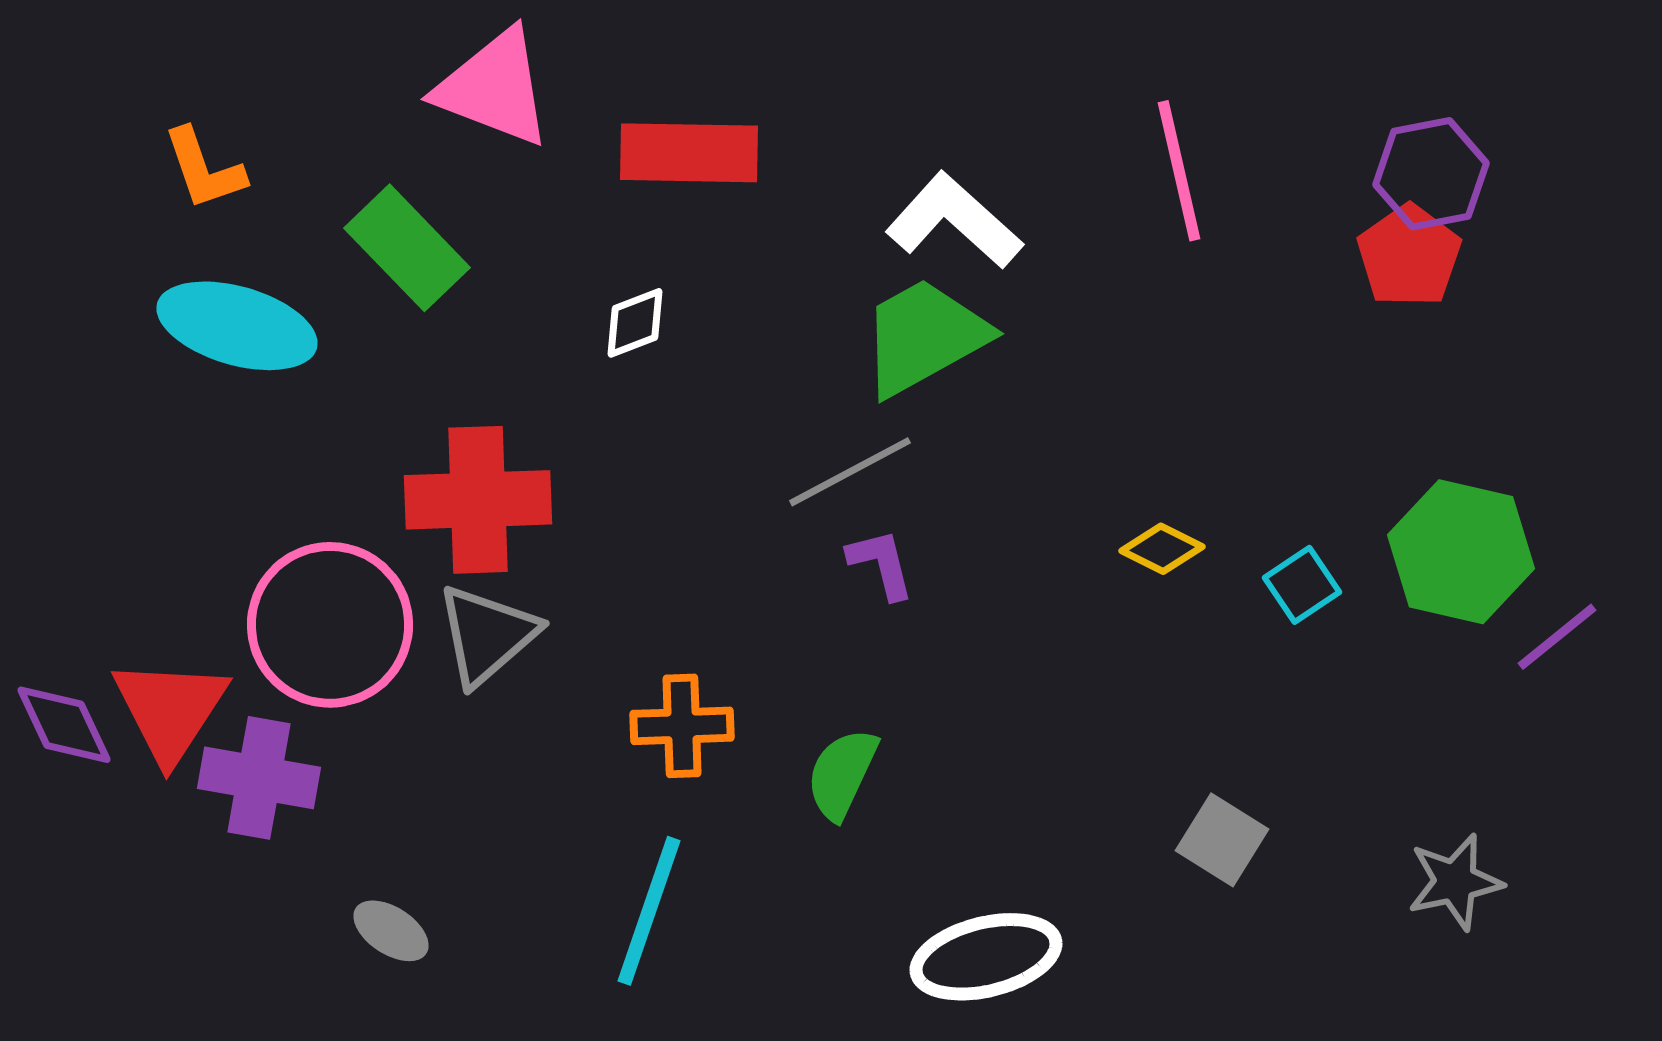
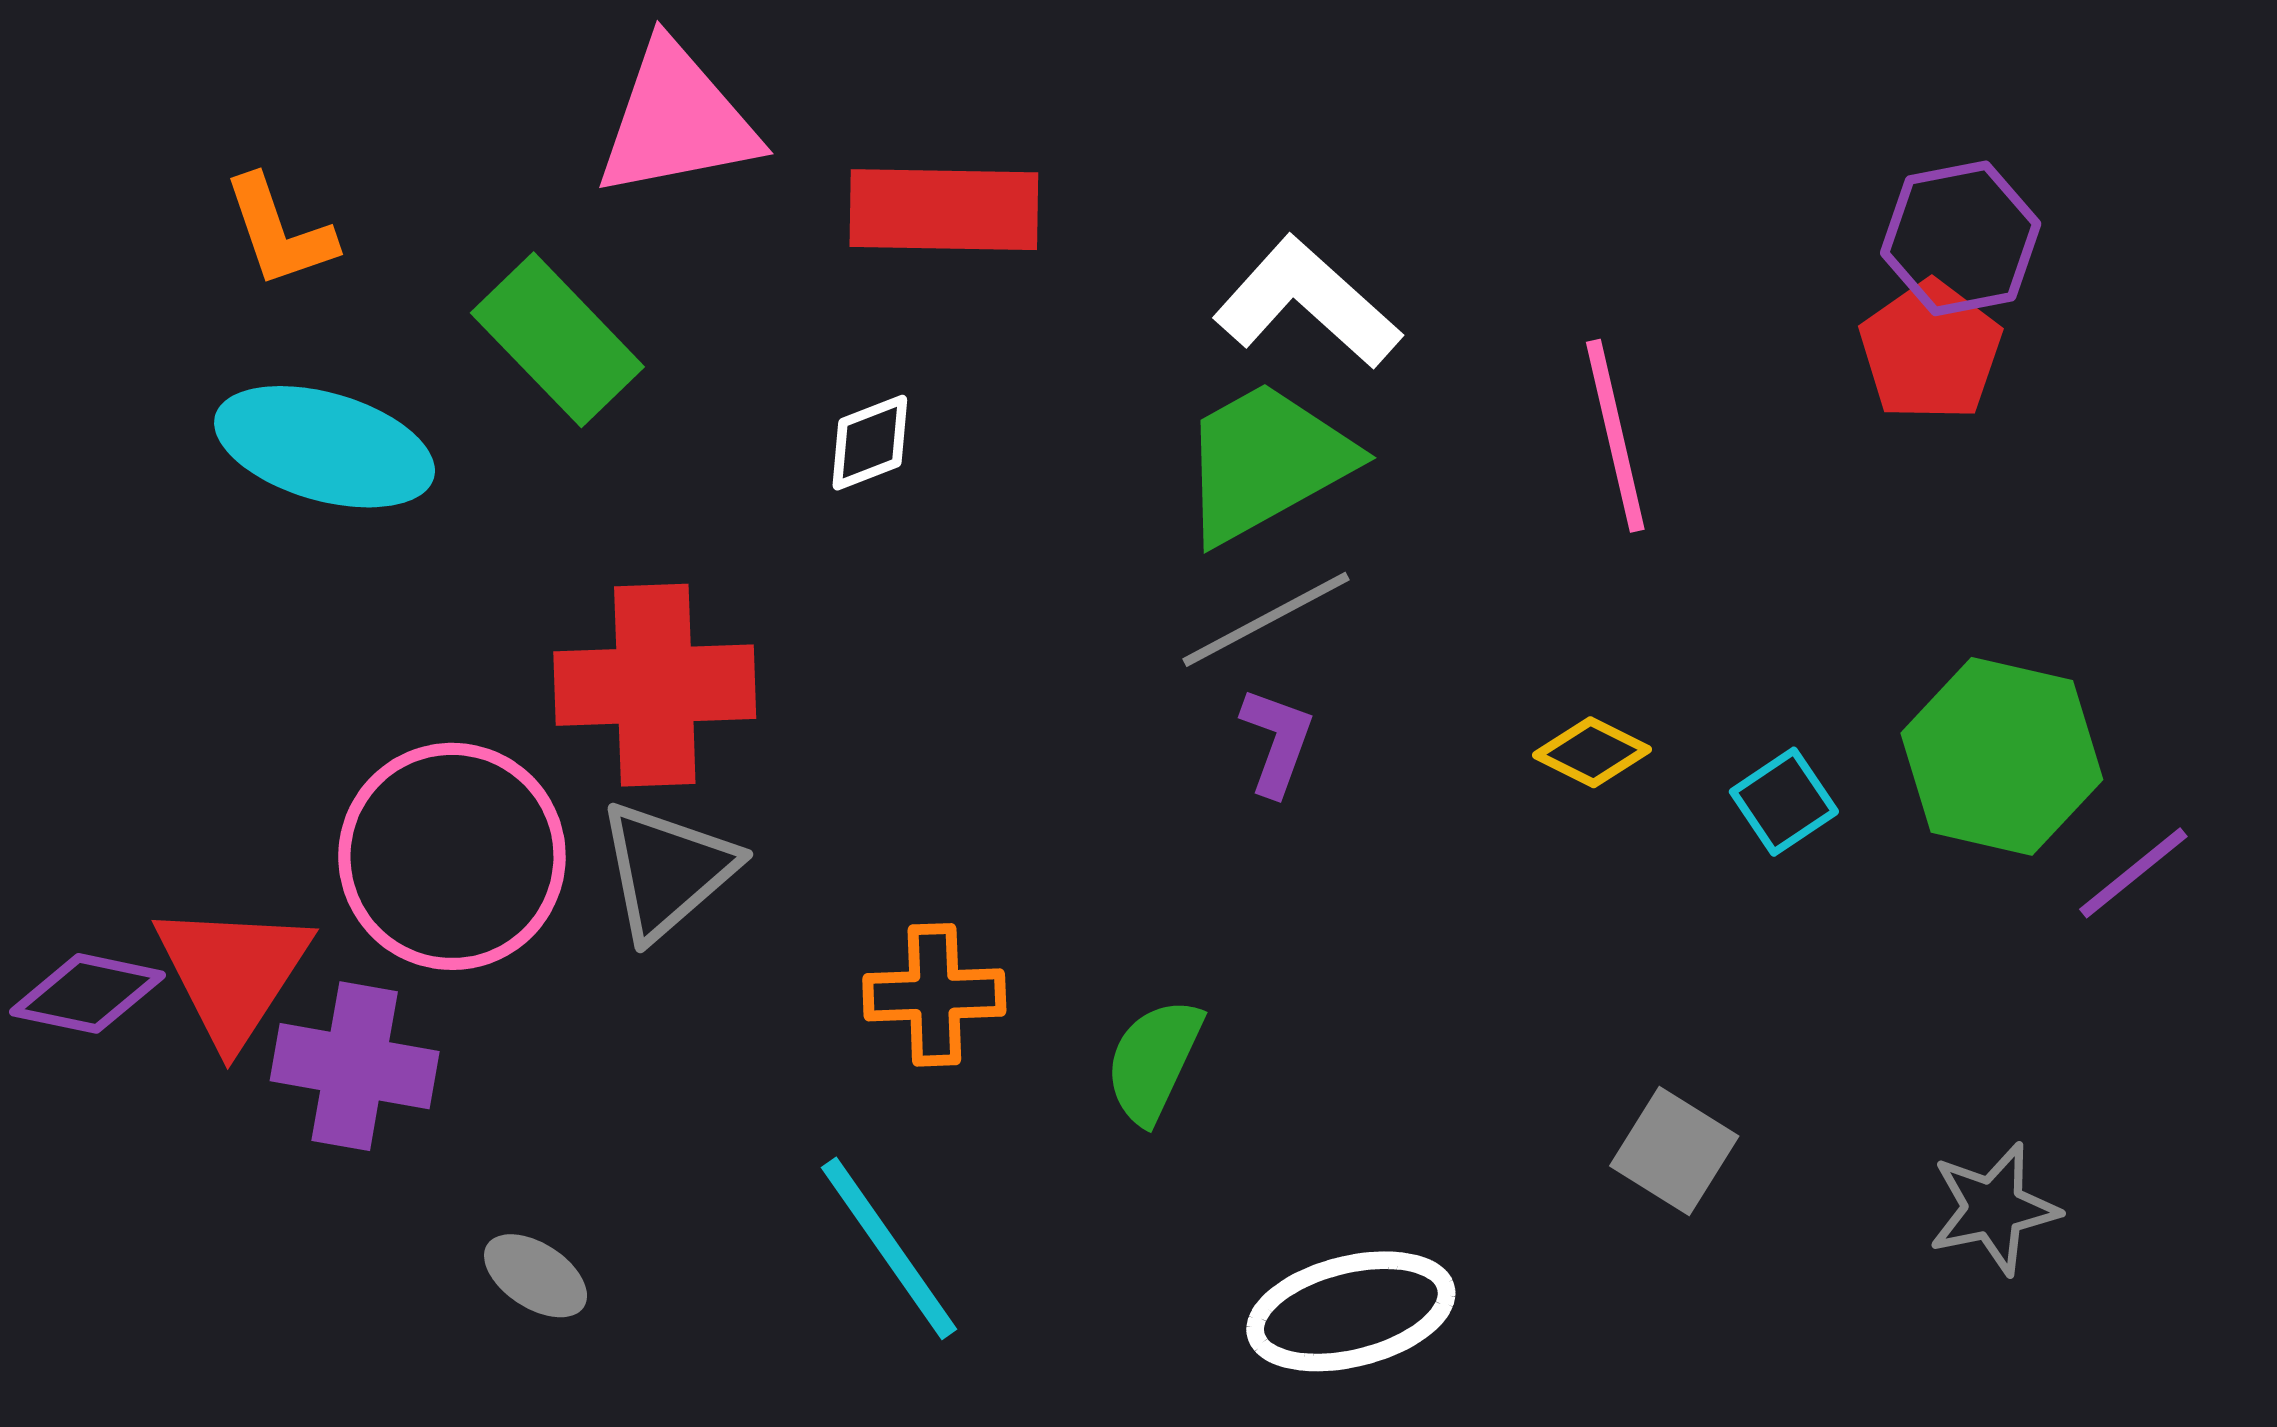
pink triangle: (494, 88) -> (677, 121), turned -32
pink line: (1179, 171) -> (1615, 436), moved
gray line: (850, 472) -> (1266, 619), moved
purple L-shape: (881, 564) -> (1277, 741), moved, turned 34
purple diamond: (64, 725) -> (87, 993), turned -53
cyan line: (649, 911) -> (889, 1248), turned -54

